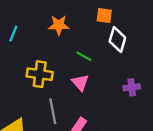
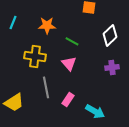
orange star: (59, 25) -> (47, 25), moved
white diamond: (117, 39) -> (110, 35), moved, turned 30

